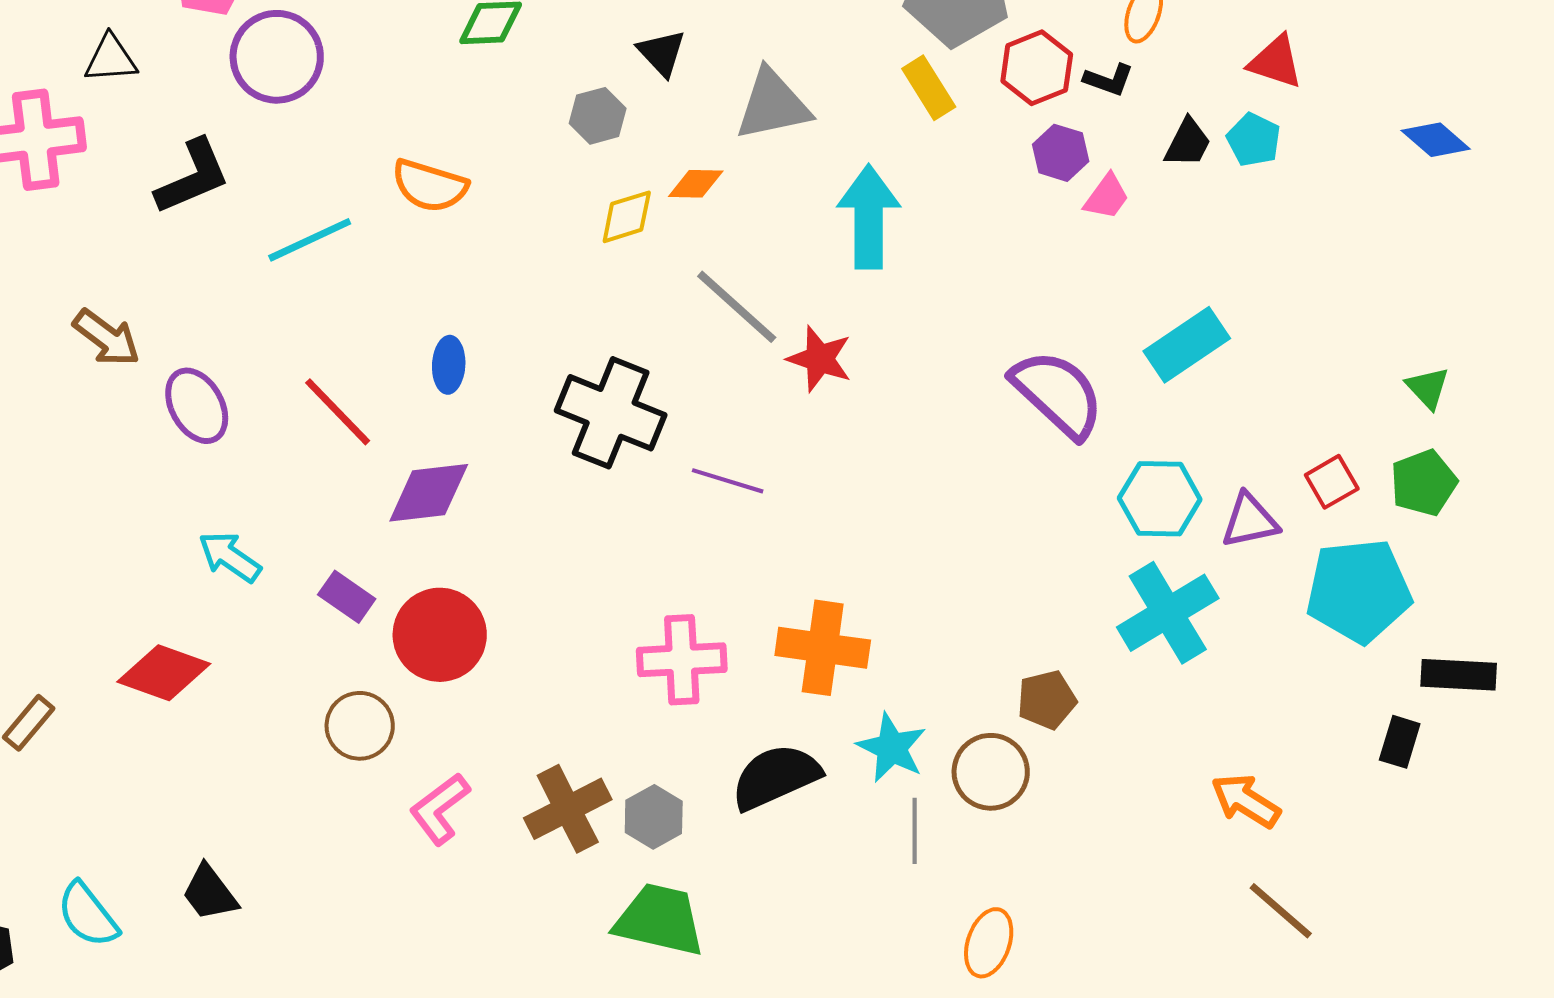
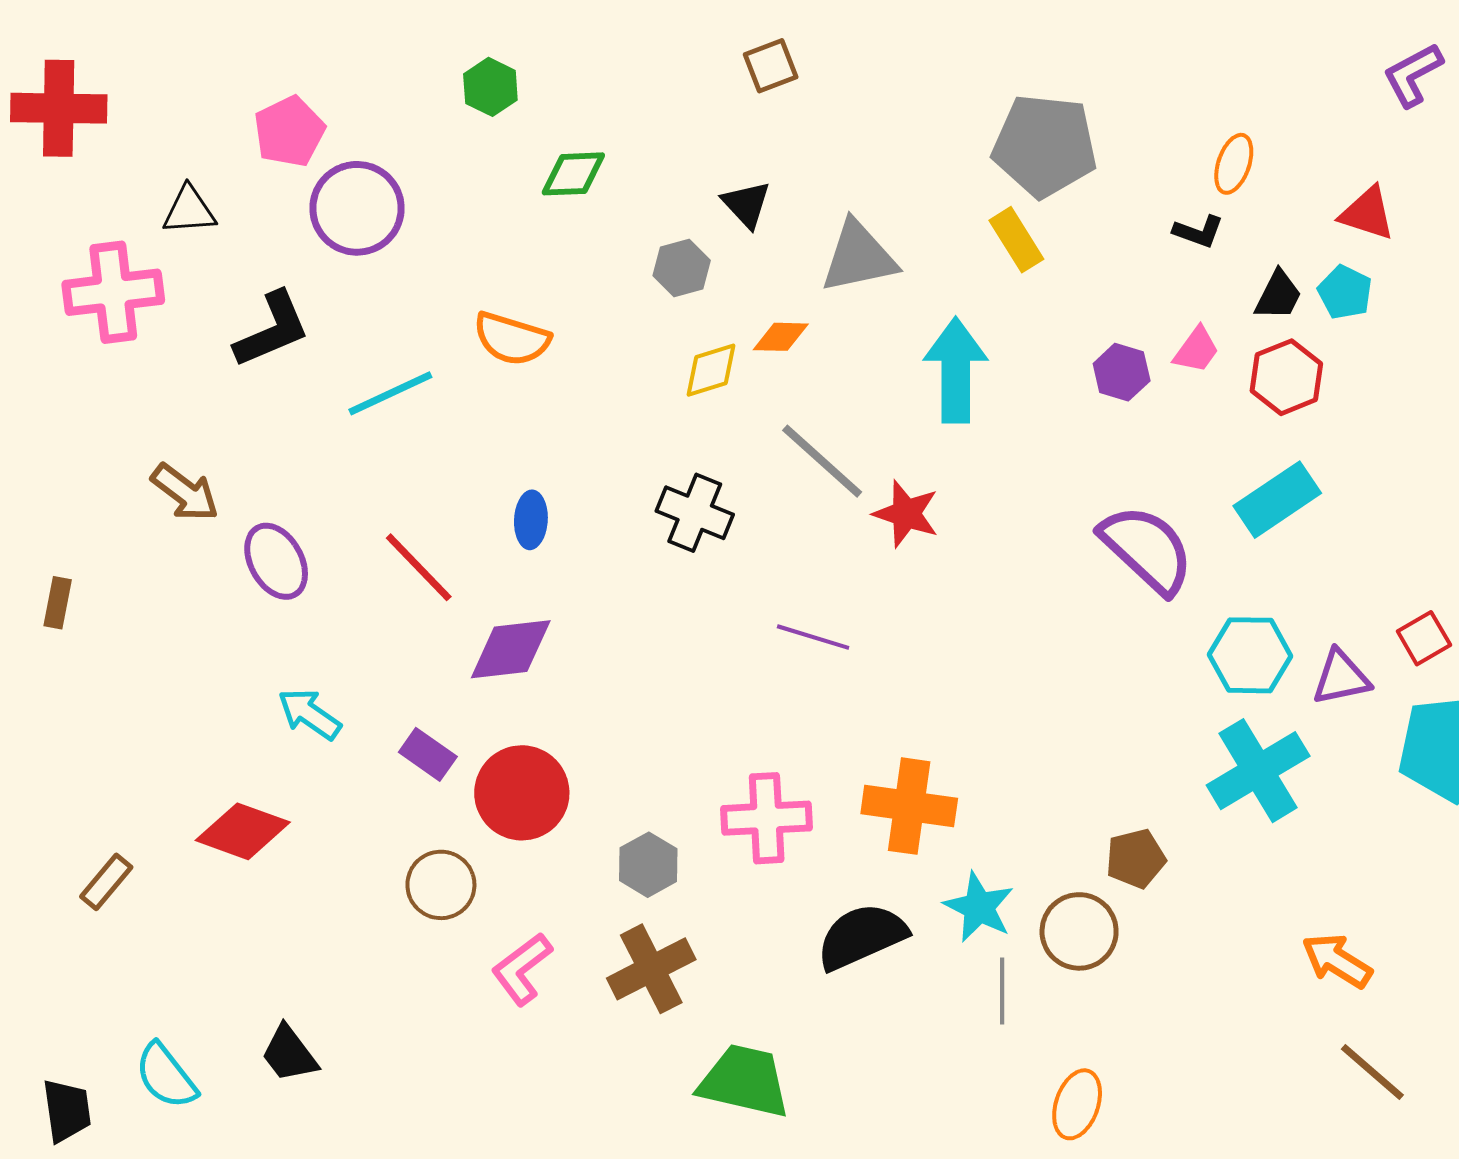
red hexagon: (1037, 68) -> (1286, 377), moved
purple hexagon: (1061, 153) -> (1122, 372), moved
black cross: (611, 413) -> (695, 513), moved, size x0.7
gray hexagon: (654, 817) -> (648, 865), moved

